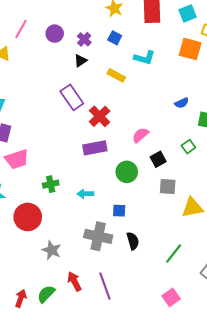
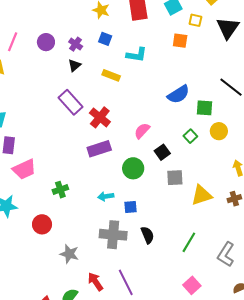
orange square: (190, 49) -> (180, 41), size x0.7
blue semicircle: (182, 103) -> (178, 94), size x1.6
cyan arrow: (85, 194) -> (106, 196), moved
red circle: (28, 217) -> (42, 224), size x0.7

